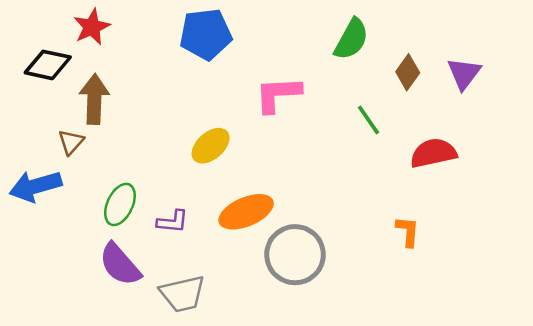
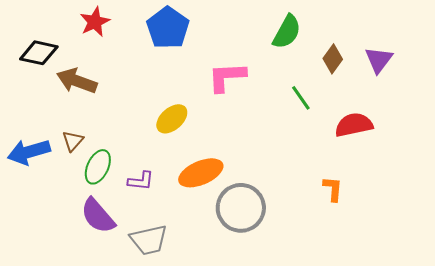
red star: (92, 27) -> (95, 22), moved
blue pentagon: (206, 34) -> (168, 28), turned -30
brown arrow: (94, 99) -> (77, 81), turned -72
brown triangle: (71, 142) -> (73, 141), moved

